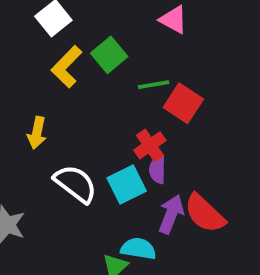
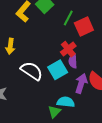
green line: (154, 85) -> (68, 18), turned -49
red square: (183, 103) -> (84, 26), turned 36

